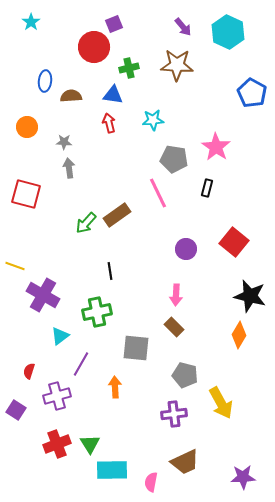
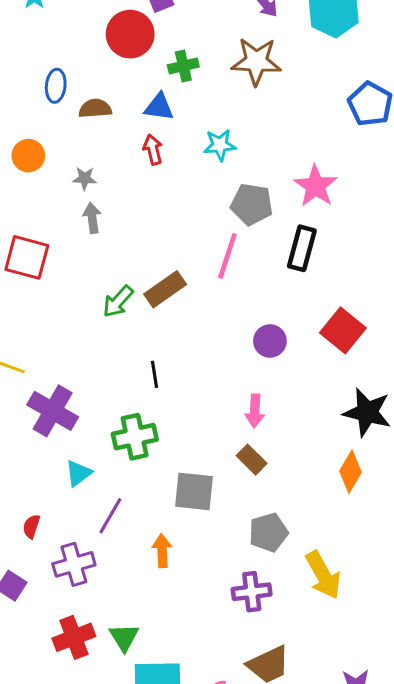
black rectangle: (207, 188) -> (302, 248), size x1.6
pink line: (158, 193) -> (227, 256), turned 44
gray pentagon: (185, 375) -> (268, 532), turned -30

